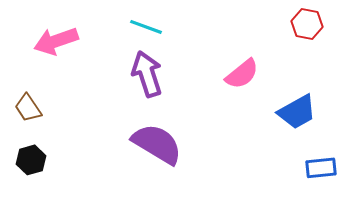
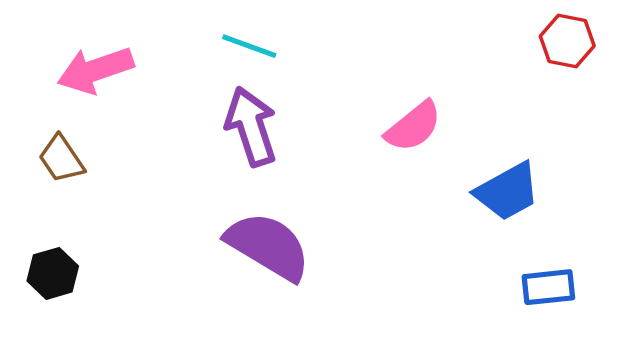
red hexagon: (307, 24) -> (567, 41), moved
brown trapezoid: (28, 108) -> (61, 159), moved

